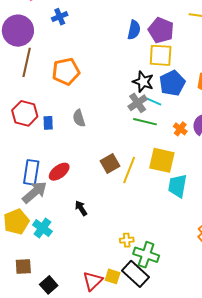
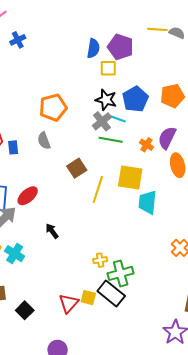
yellow square: (161, 55) -> (108, 68), moved, size x0.7
orange pentagon: (66, 71) -> (53, 108), moved
brown square: (110, 163) -> (77, 168), moved
green cross: (146, 255) -> (121, 273), turned -30

